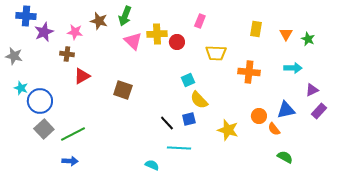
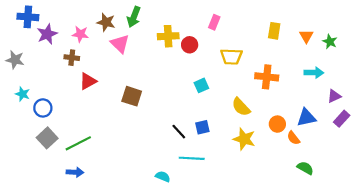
pink triangle: (133, 41) -> (120, 44), moved
yellow semicircle: (199, 100) -> (241, 107), moved
blue circle: (40, 101) -> (43, 108), size x0.7

